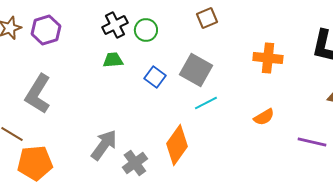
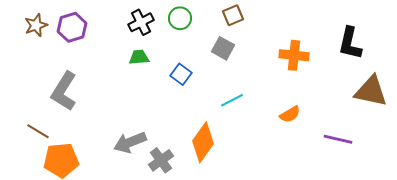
green circle: (146, 30) -> (180, 18), moved
gray square: (196, 70) -> (223, 48), moved, size x0.7
gray arrow: (104, 145) -> (130, 142), turned -148

